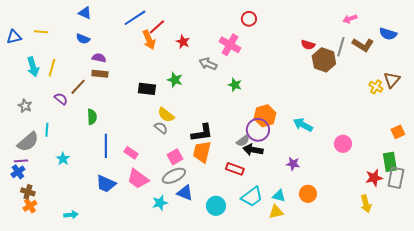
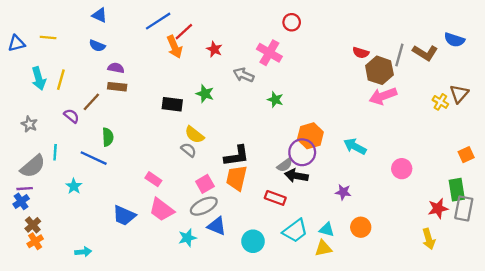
pink arrow: (350, 19) -> (383, 96), moved, size x1.6
blue line: (106, 146) -> (94, 158), moved, turned -65
brown cross: (28, 192) -> (33, 225), turned 32

